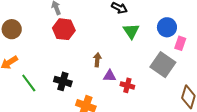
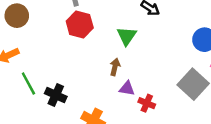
green triangle: (131, 31) -> (127, 36), moved
black cross: (63, 81) -> (56, 95), moved

